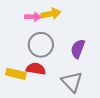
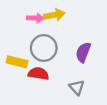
yellow rectangle: (16, 74) -> (17, 62), moved
gray triangle: (72, 82) -> (77, 87), size x0.7

